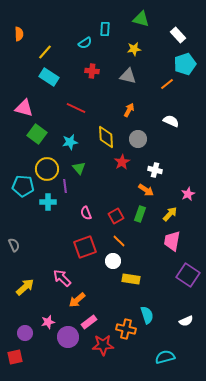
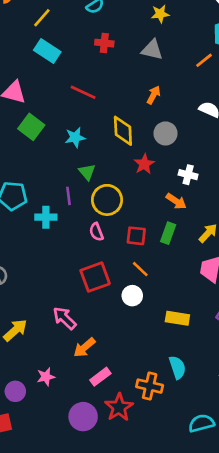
yellow circle: (47, 169) -> (107, 200), moved
red square: (116, 216) -> (136, 236), turned 35
yellow rectangle: (131, 279) -> (177, 318), moved
purple circle: (68, 337) -> (83, 417), moved
red star: (103, 345) -> (119, 407), turned -30

